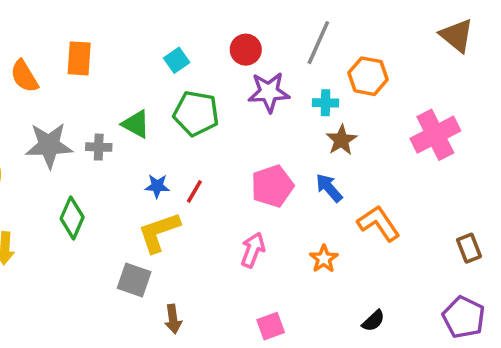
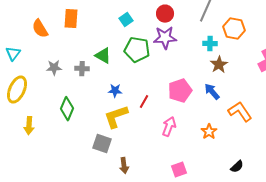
purple star: (269, 92) -> (165, 38), moved
gray star: (49, 145) -> (54, 68), size x0.6
red line: (194, 191) -> (144, 102), moved

